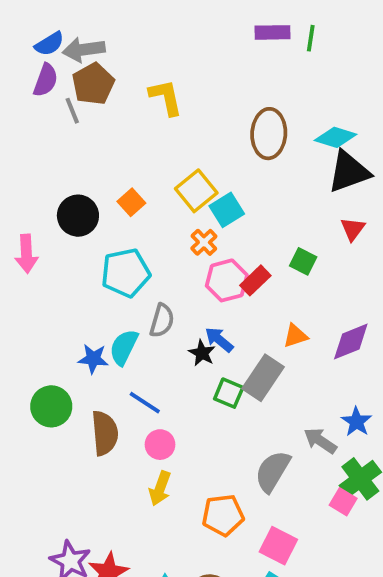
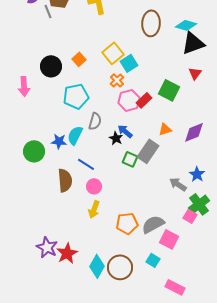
green square: (303, 261) -> (169, 90), size x1.5
green circle: (51, 406) -> (34, 151), moved
gray semicircle: (273, 471) -> (153, 224), moved, turned 30
pink square: (278, 546) -> (169, 239), moved

